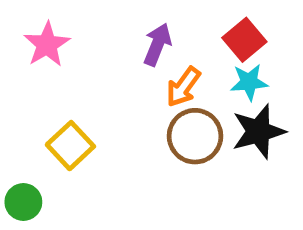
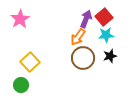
purple arrow: (157, 44) -> (86, 19), moved
black star: (258, 131) -> (110, 56), size x0.6
green circle: (23, 202) -> (21, 85), moved

